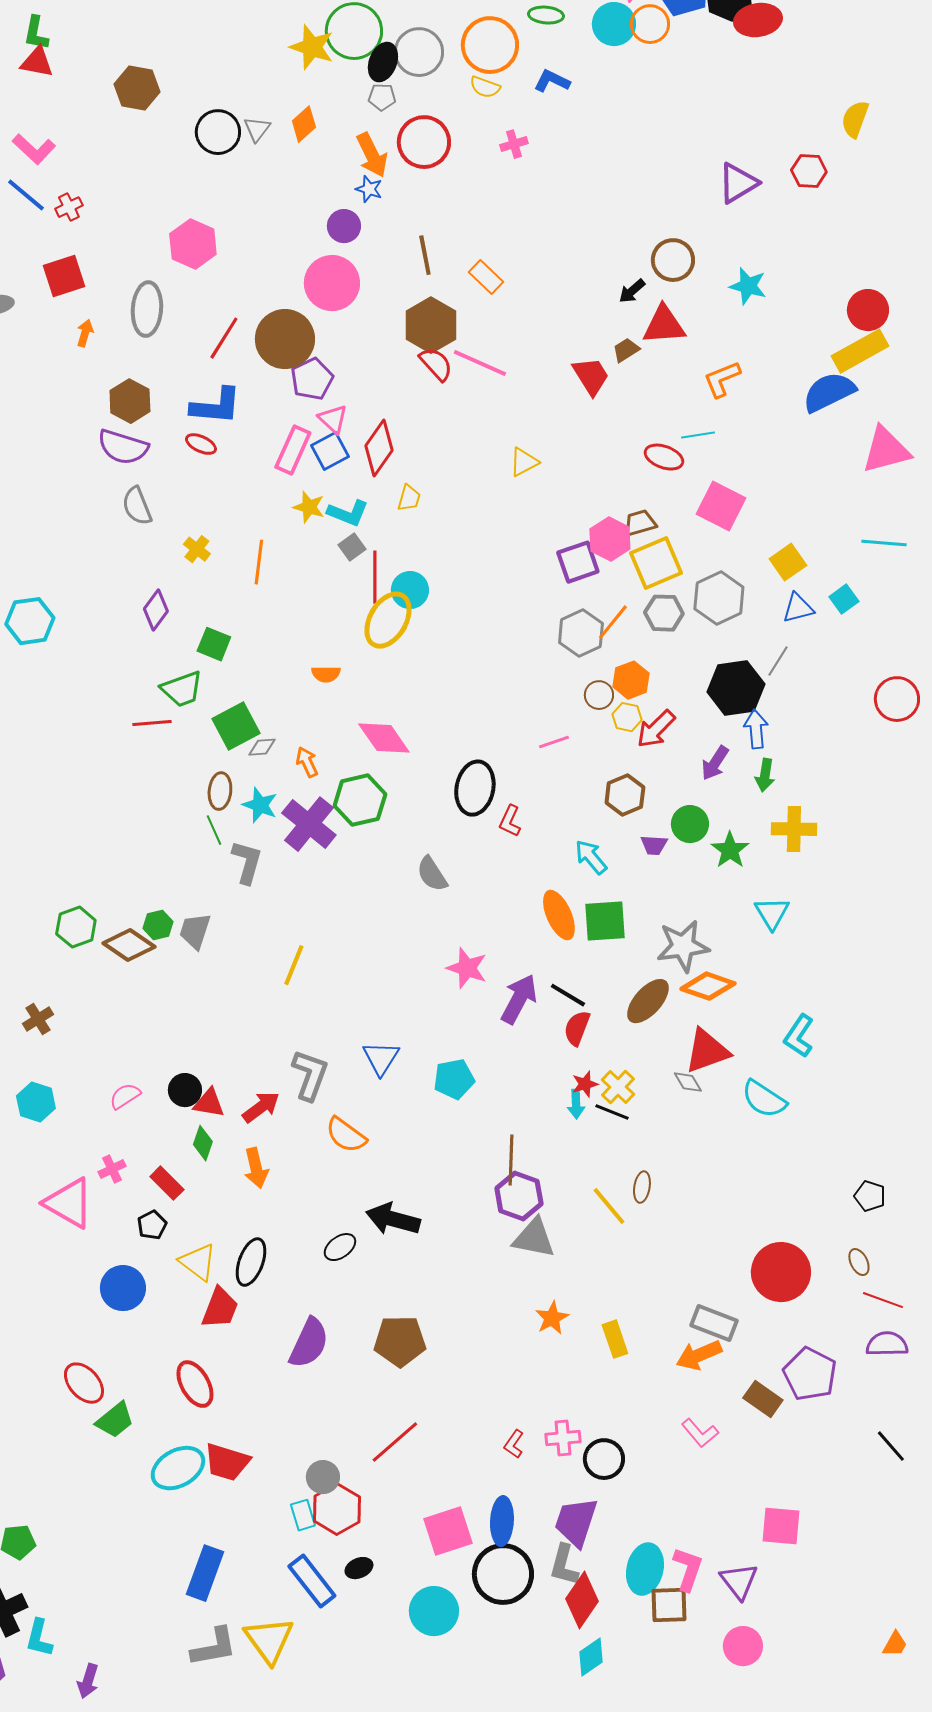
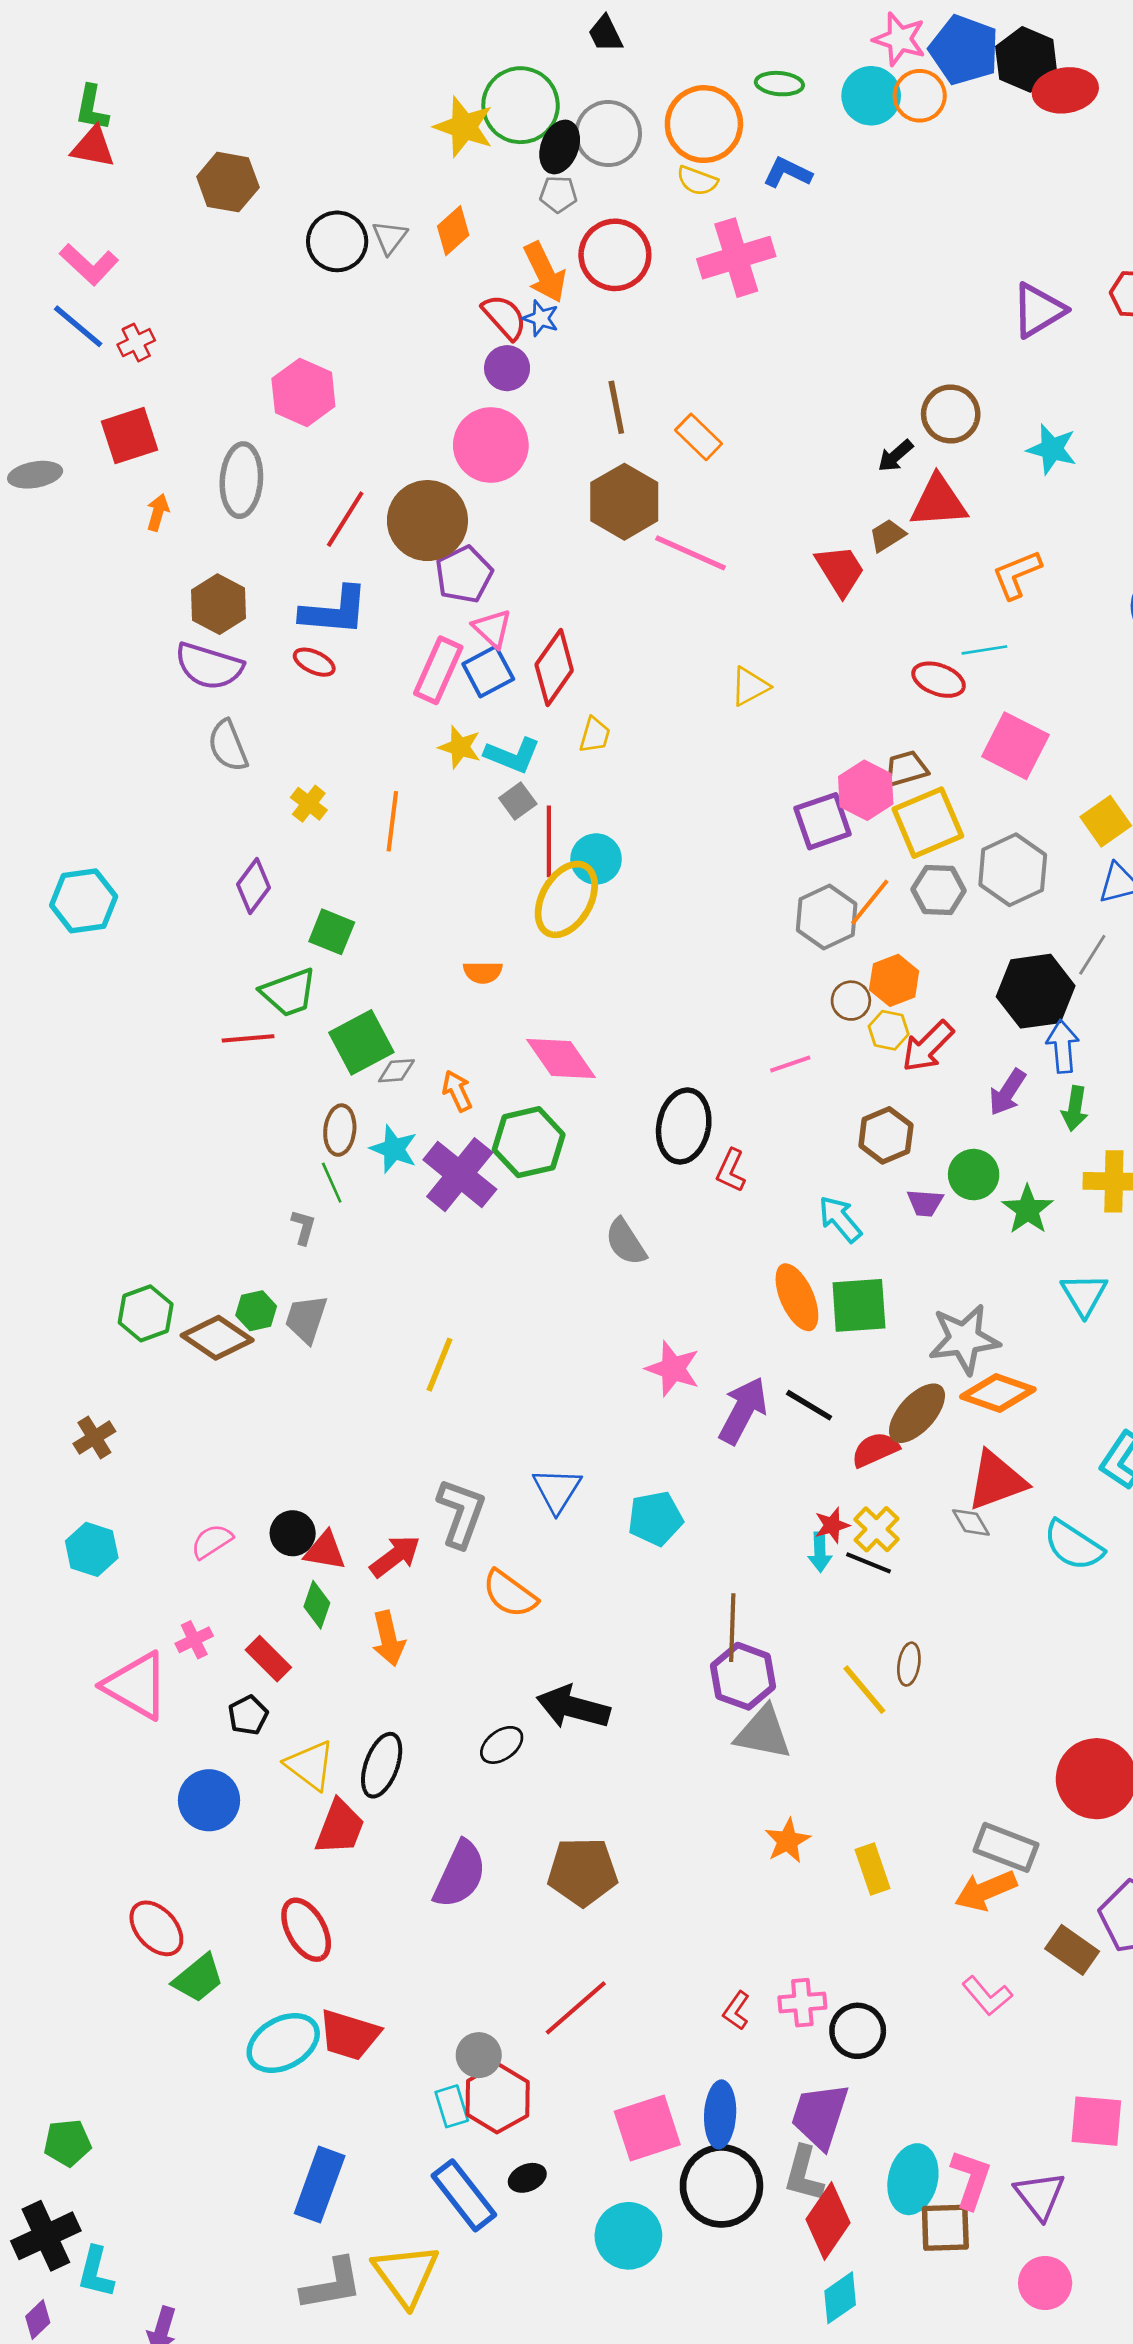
pink cross: (514, 144) -> (736, 258), size x2.0
red semicircle: (436, 364) -> (504, 317), moved
gray L-shape: (247, 862) -> (303, 1227), moved, size x0.6
red semicircle: (577, 1028) -> (875, 1450), moved, turned 45

